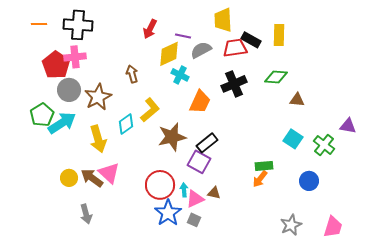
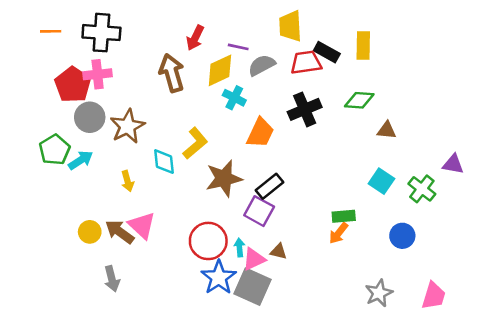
brown arrow: (132, 74) -> (172, 73), moved, size x1.6
cyan arrow: (62, 123) -> (81, 160), size x0.7
cyan diamond: (126, 124) -> (164, 162), turned -60
yellow arrow: (98, 139) -> (127, 181), size x0.6
gray square: (194, 220) -> (253, 287), size x2.0

